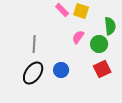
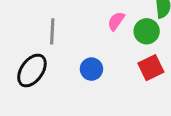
black ellipse: (33, 73) -> (32, 70), moved

